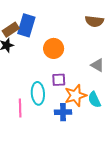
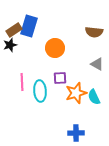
brown semicircle: (94, 21) -> (94, 32), moved
pink line: (20, 108) -> (22, 82), moved
blue cross: (63, 112) -> (76, 133), moved

